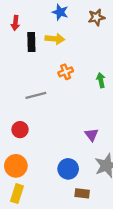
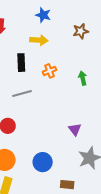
brown star: (96, 17) -> (81, 31), moved
black rectangle: (31, 42) -> (21, 63), moved
blue circle: (68, 169) -> (43, 162), moved

